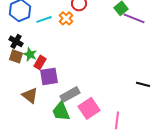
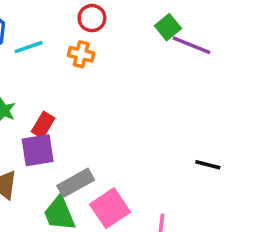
orange cross: (66, 18) -> (81, 54), moved, turned -32
red rectangle: (40, 62) -> (43, 125), moved

